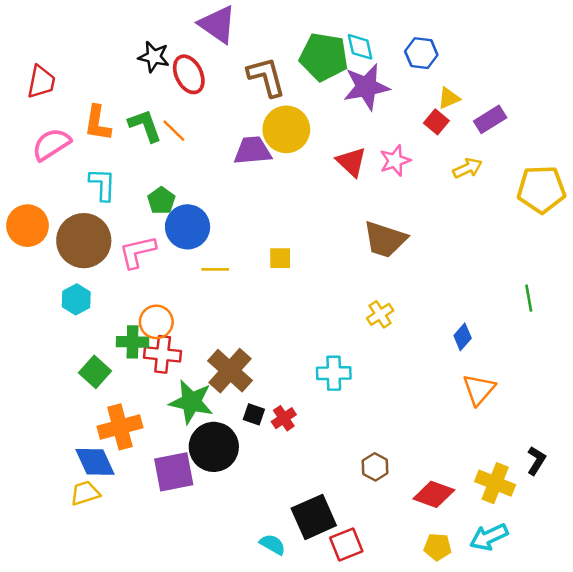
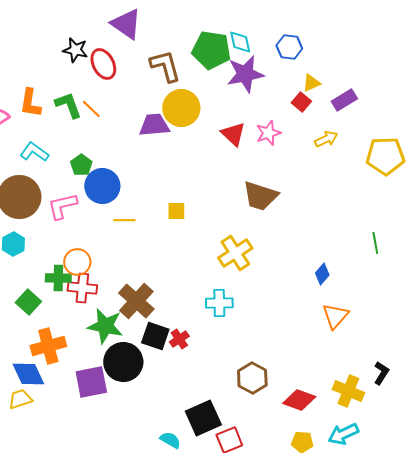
cyan L-shape: (103, 184) -> (34, 152), turned -56
yellow cross: (380, 314) -> (235, 253), moved, size x1.6
black square: (254, 414) -> (155, 336), size x1.6
brown hexagon: (375, 467) -> (252, 378), size x1.4

